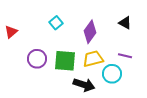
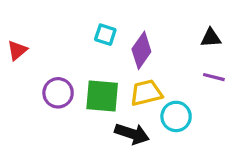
cyan square: (56, 23) -> (105, 35), moved, turned -32
black triangle: (125, 23) -> (211, 38), moved, turned -32
purple line: (125, 56) -> (214, 77), moved

